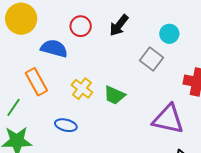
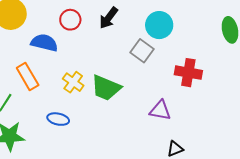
cyan circle: (169, 34) -> (159, 25), size x1.4
green trapezoid: (114, 95) -> (106, 88), size x1.4
purple triangle: (168, 119) -> (160, 110), size x0.7

